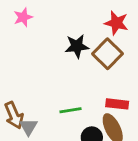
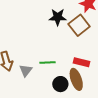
gray triangle: (28, 127) -> (26, 70), moved

